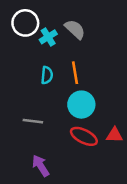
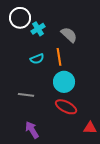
gray semicircle: (75, 29) -> (69, 35), moved
cyan semicircle: (47, 75) -> (37, 59), turned 64
red triangle: (114, 135) -> (90, 128), moved

